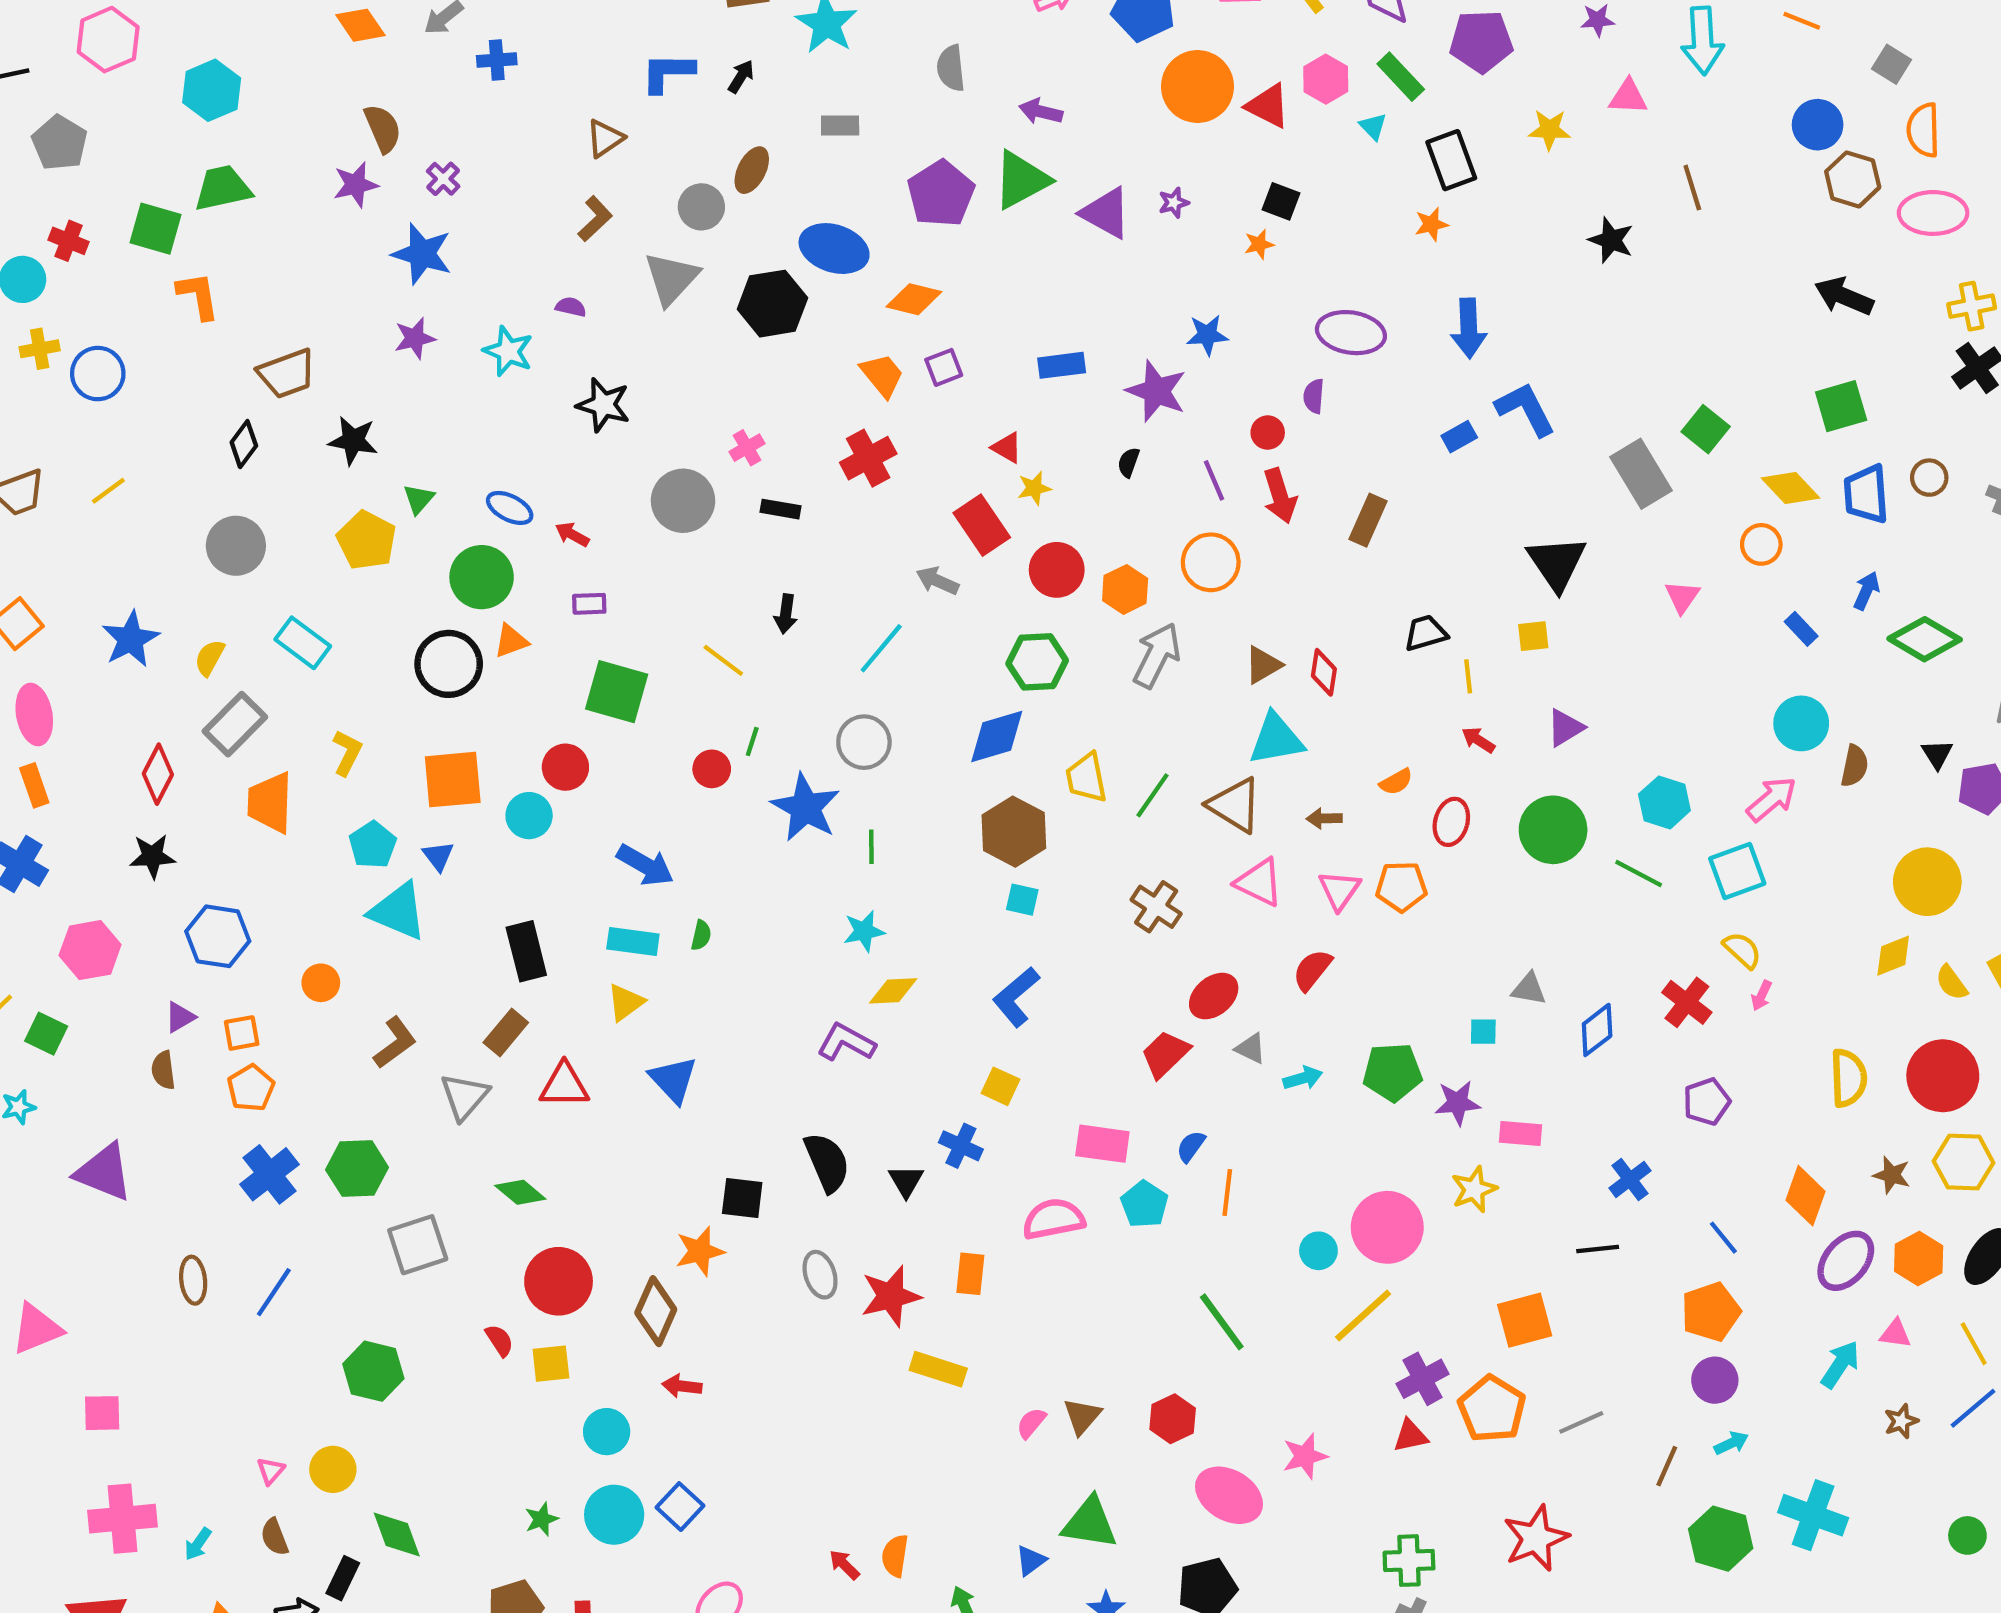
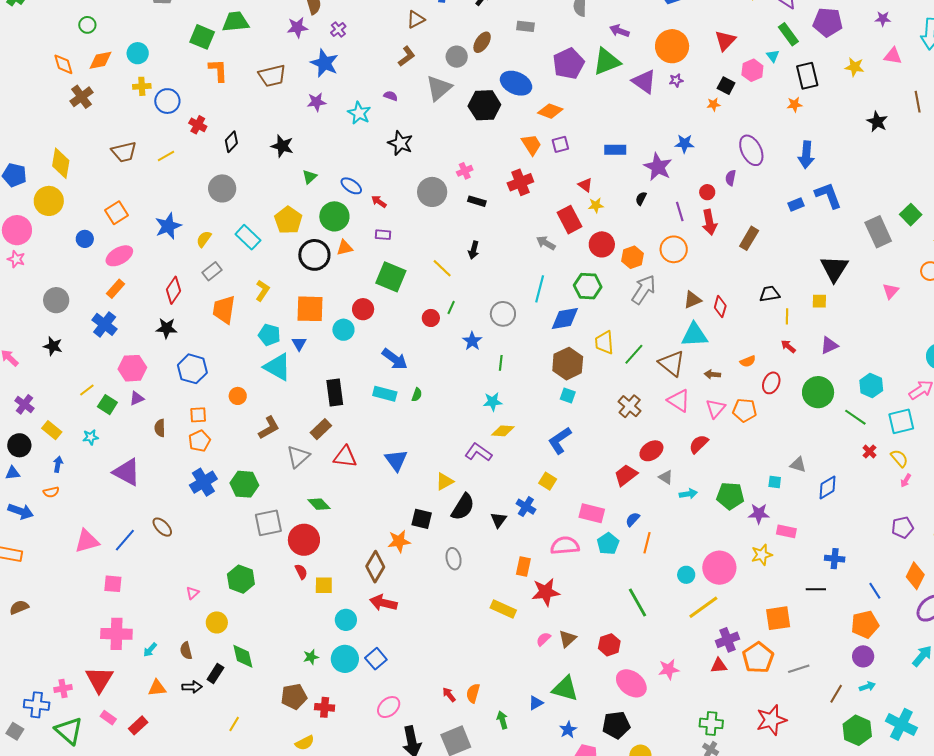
pink hexagon: (1326, 79) -> (752, 70), moved
orange circle: (1197, 87) -> (672, 46), moved
red triangle: (1268, 106) -> (725, 41), turned 40
red cross: (69, 241) -> (198, 125), moved
purple ellipse: (1351, 333) -> (751, 150), turned 48
brown trapezoid: (287, 374) -> (272, 76), moved
yellow pentagon: (366, 540) -> (288, 220), moved
cyan line: (881, 648) -> (540, 289), moved, turned -32
pink ellipse: (34, 714) -> (119, 256), turned 64
gray rectangle: (235, 724) -> (212, 271), size x0.7
orange rectangle: (34, 785) -> (115, 289), turned 54
blue star: (805, 808) -> (472, 341), size x0.6
cyan pentagon: (373, 845) -> (269, 335), turned -30
yellow triangle: (626, 1002) -> (445, 481), moved
red cross: (1687, 1002) -> (869, 452), moved, size x0.6
purple triangle: (180, 1017) -> (137, 398), moved
purple pentagon: (1707, 1102) -> (903, 527), moved
black semicircle: (827, 1162) -> (463, 507), turned 48
blue cross: (1630, 1179) -> (835, 559), turned 36
brown ellipse: (193, 1280) -> (162, 527), turned -45
red circle: (559, 1281) -> (304, 540), moved
blue line: (274, 1292) -> (125, 540), moved
red star: (891, 1296) -> (546, 592), moved
red arrow: (682, 1386) -> (383, 603), size x1.5
pink triangle: (271, 1471) -> (193, 593), moved

